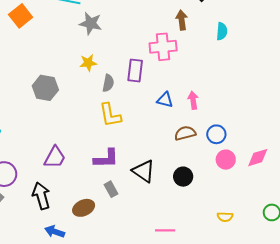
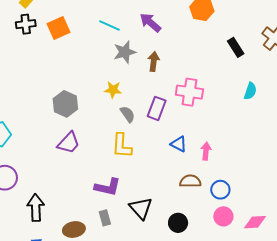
brown arrow: (182, 20) -> (154, 61), moved
gray star: (91, 23) -> (125, 52), turned 30
gray semicircle: (108, 83) -> (128, 114), turned -60
purple trapezoid: (55, 157) -> (69, 143), moved

